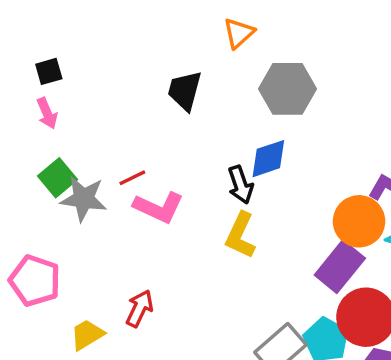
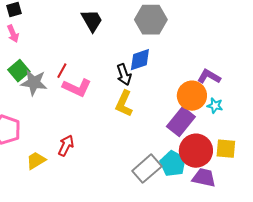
black trapezoid: (185, 91) -> (92, 21), turned 135
red line: (132, 178) -> (62, 71), turned -35

